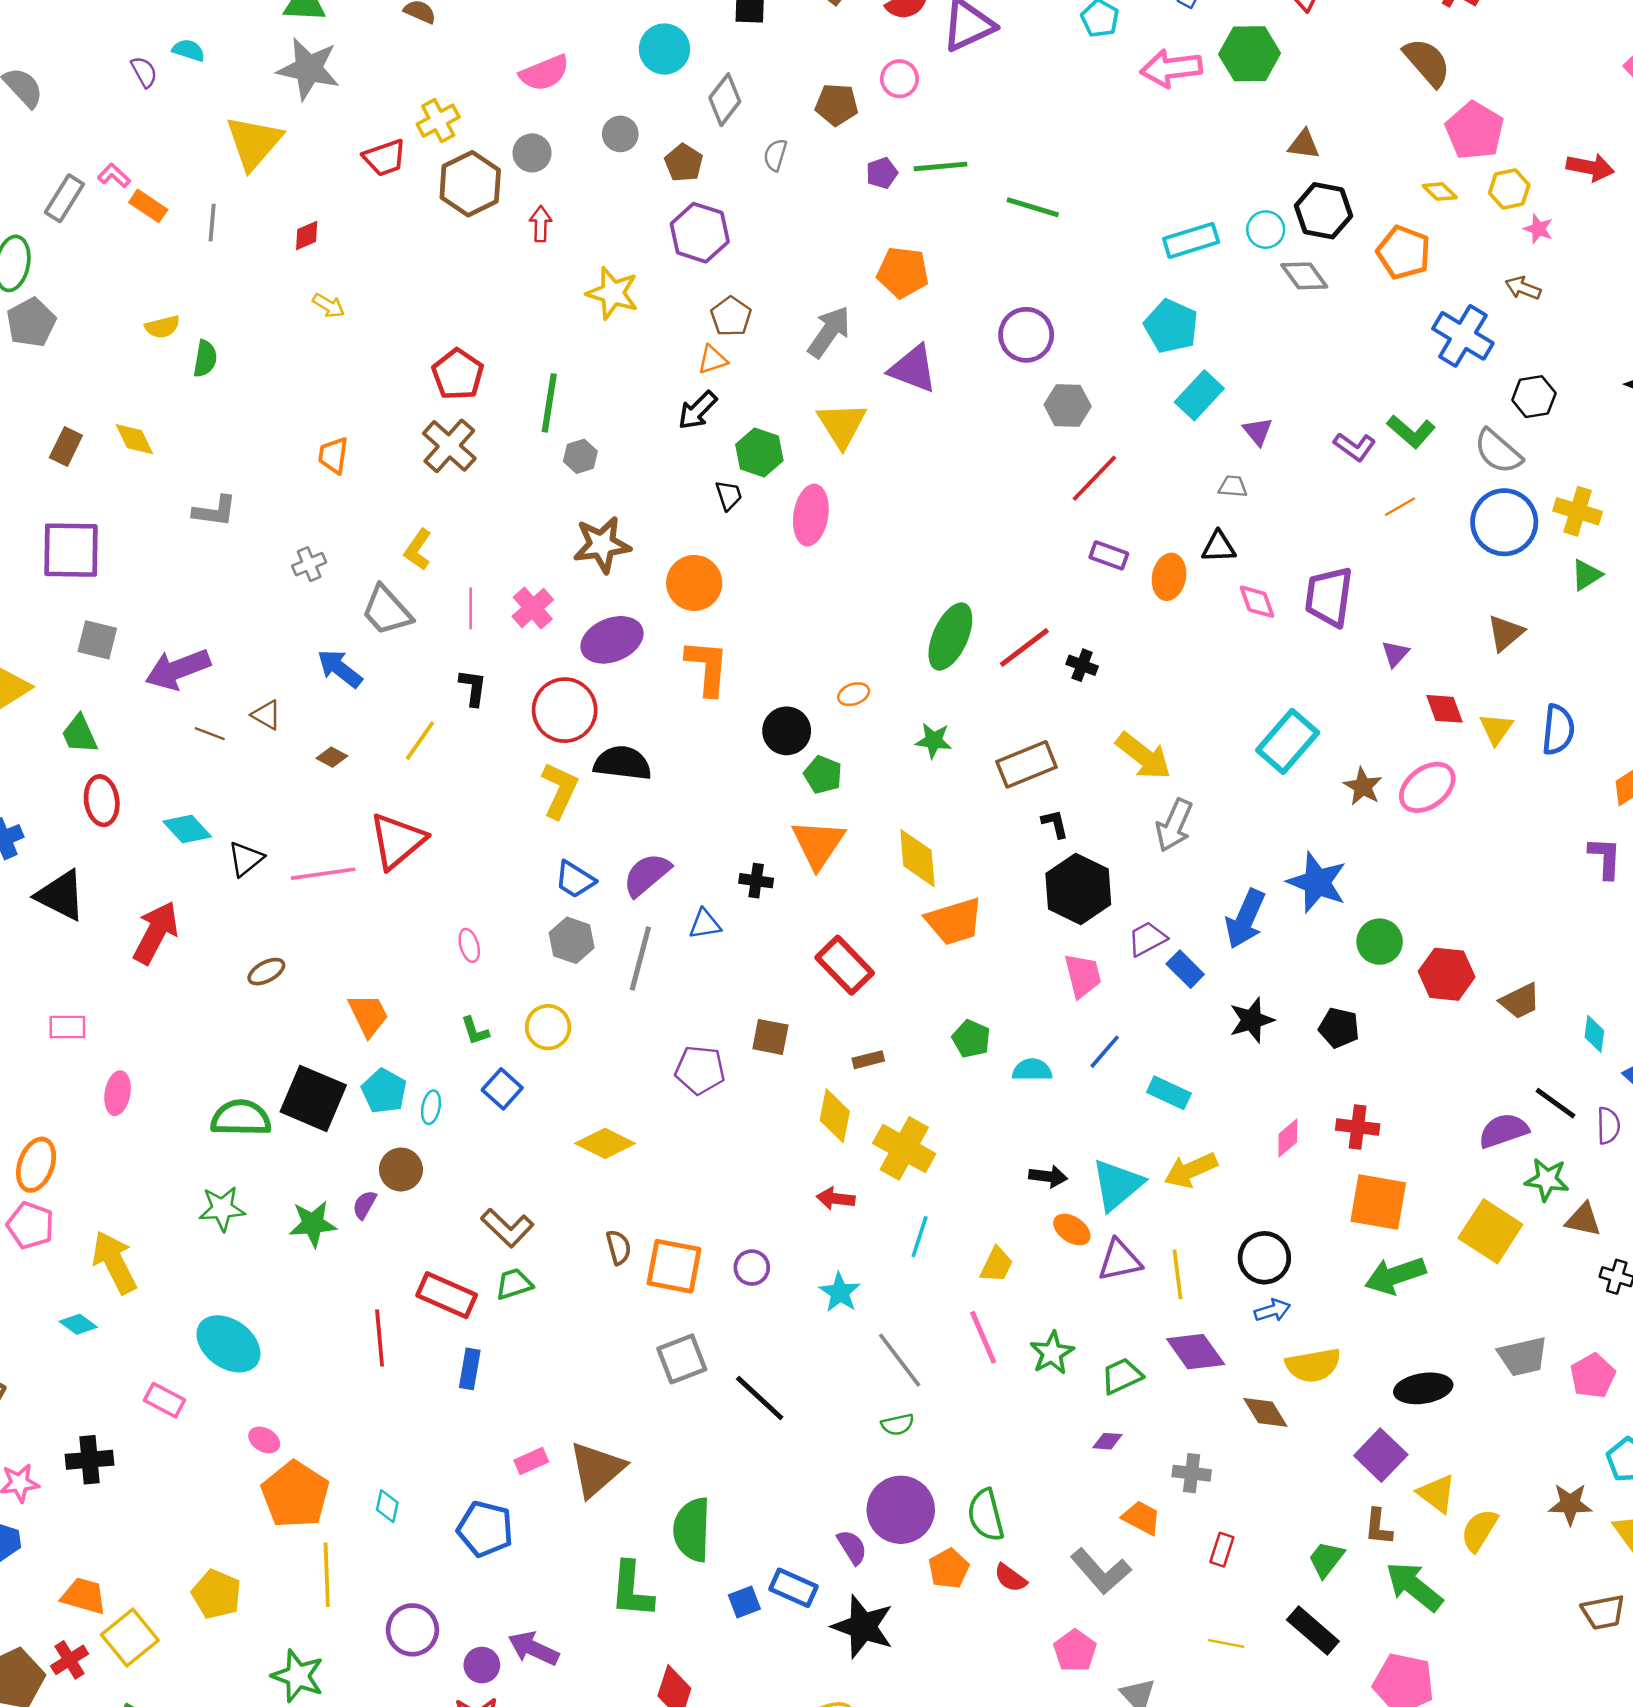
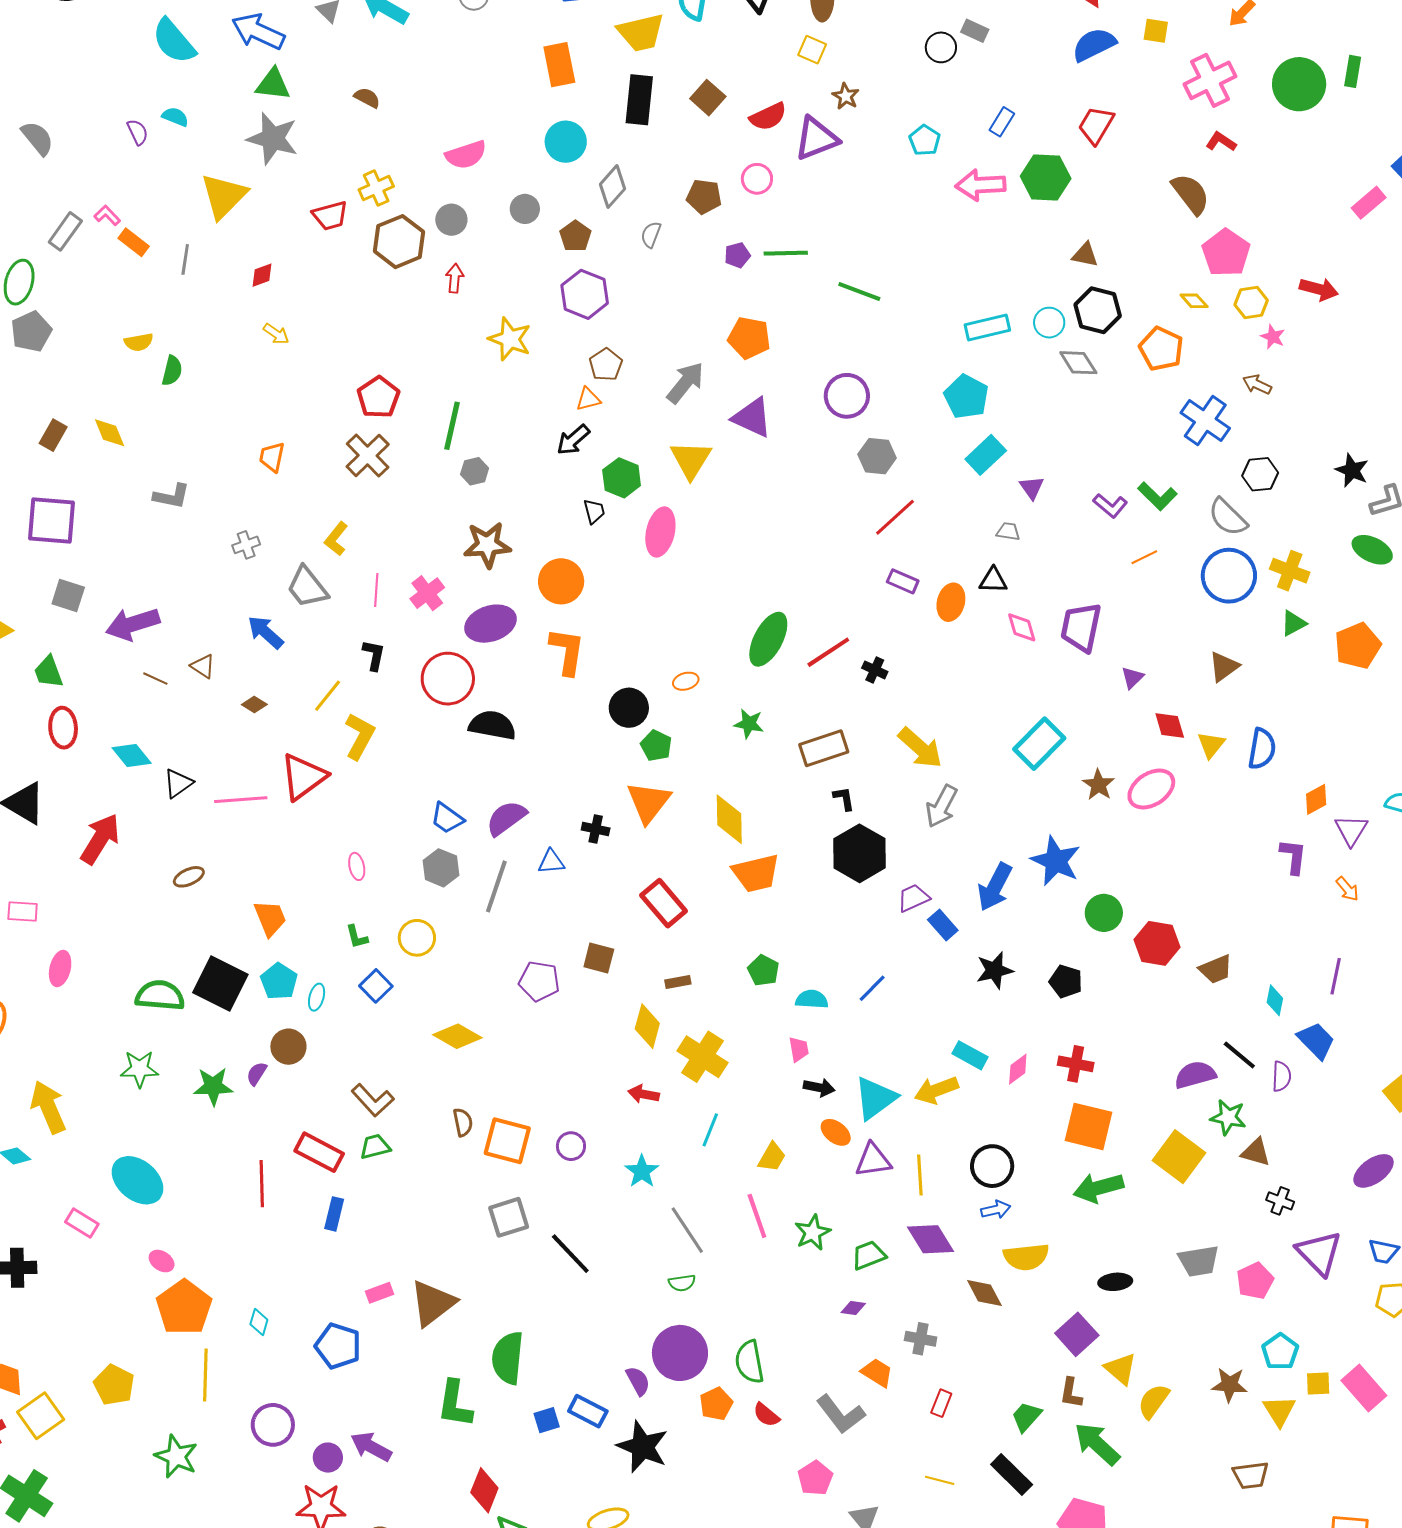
yellow L-shape: (560, 790) -> (360, 736), moved
pink trapezoid: (1083, 976) -> (799, 1049), moved, size x0.7
cyan rectangle: (1169, 1093) -> (970, 1055), moved
black ellipse: (1423, 1388) -> (1115, 1282), size x0.7

